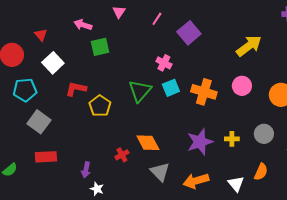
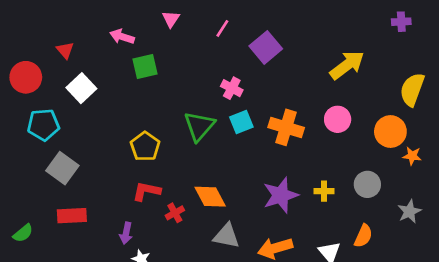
red L-shape: (76, 89) -> (146, 191), moved
gray triangle: (160, 172) -> (226, 236), turned -35

